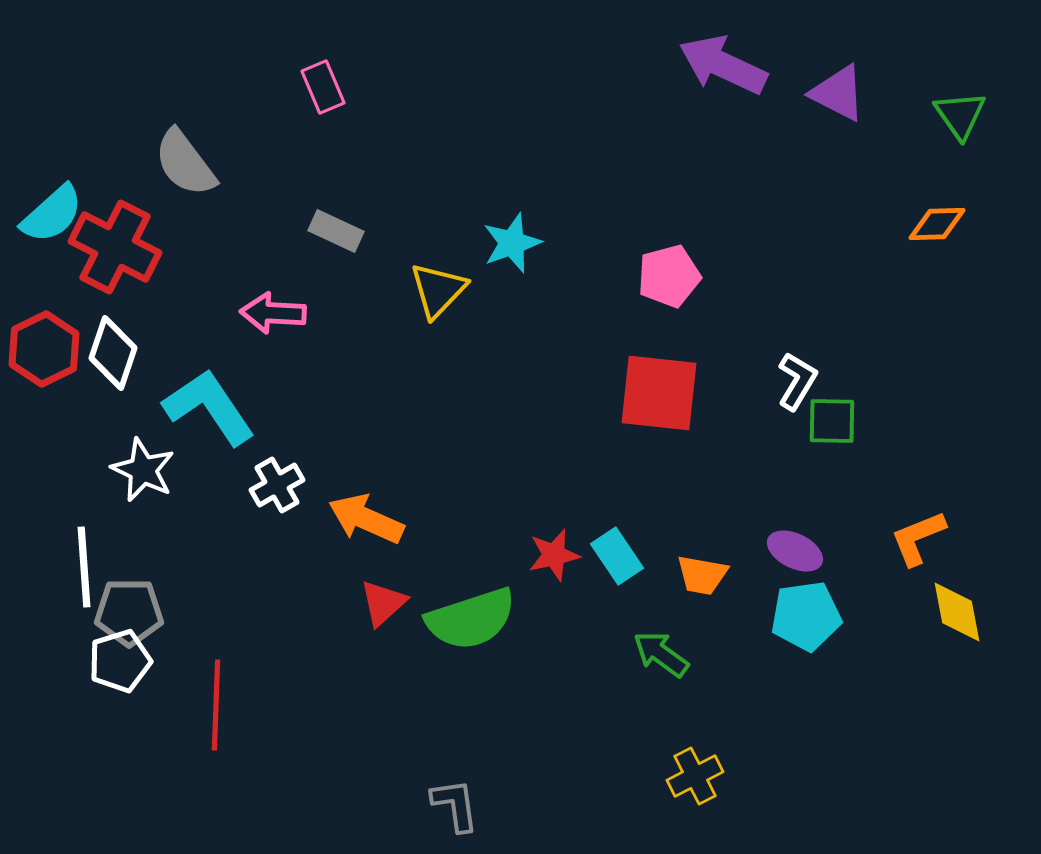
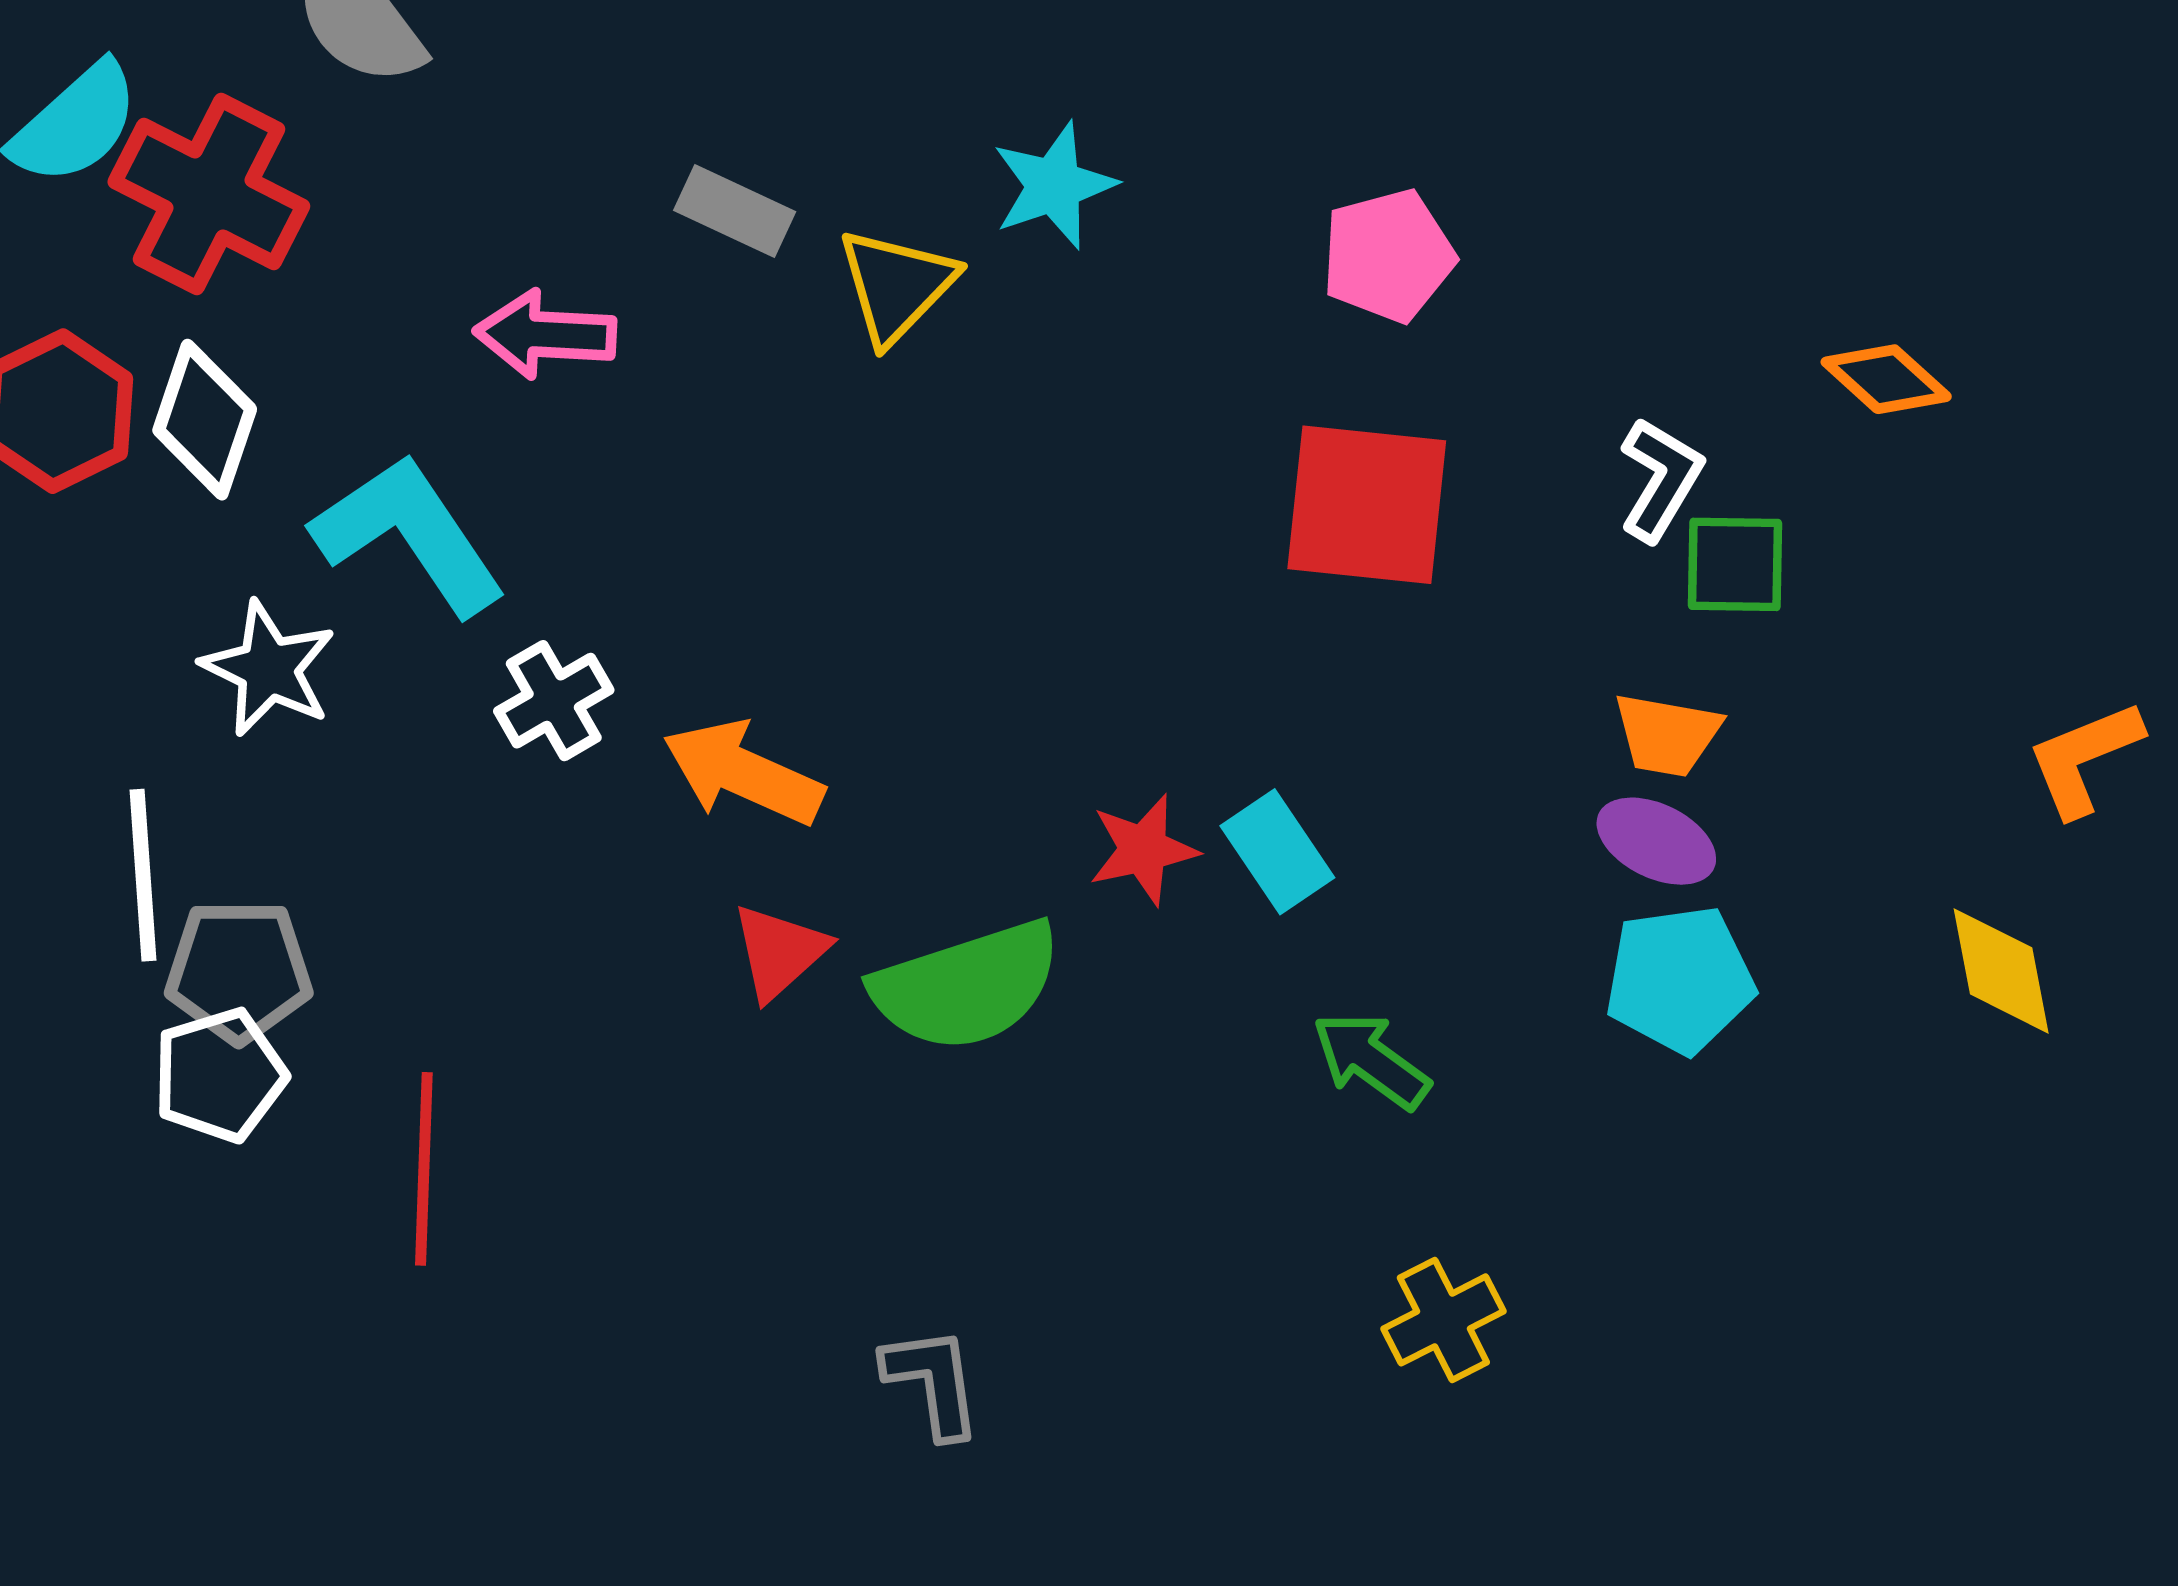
orange diamond: (937, 224) -> (1886, 379), moved, turned 44
gray rectangle: (336, 231) -> (735, 211), moved
orange L-shape: (918, 538) -> (2084, 758), moved
orange trapezoid: (702, 575) -> (1667, 735), moved

